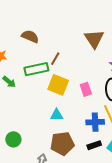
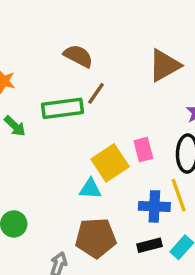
brown semicircle: (30, 36) -> (78, 56), moved
brown triangle: (94, 39) -> (164, 65), turned 30
yellow square: (58, 85) -> (110, 163), moved, turned 30

